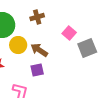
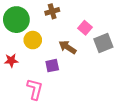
brown arrow: (39, 50) -> (68, 47), moved

